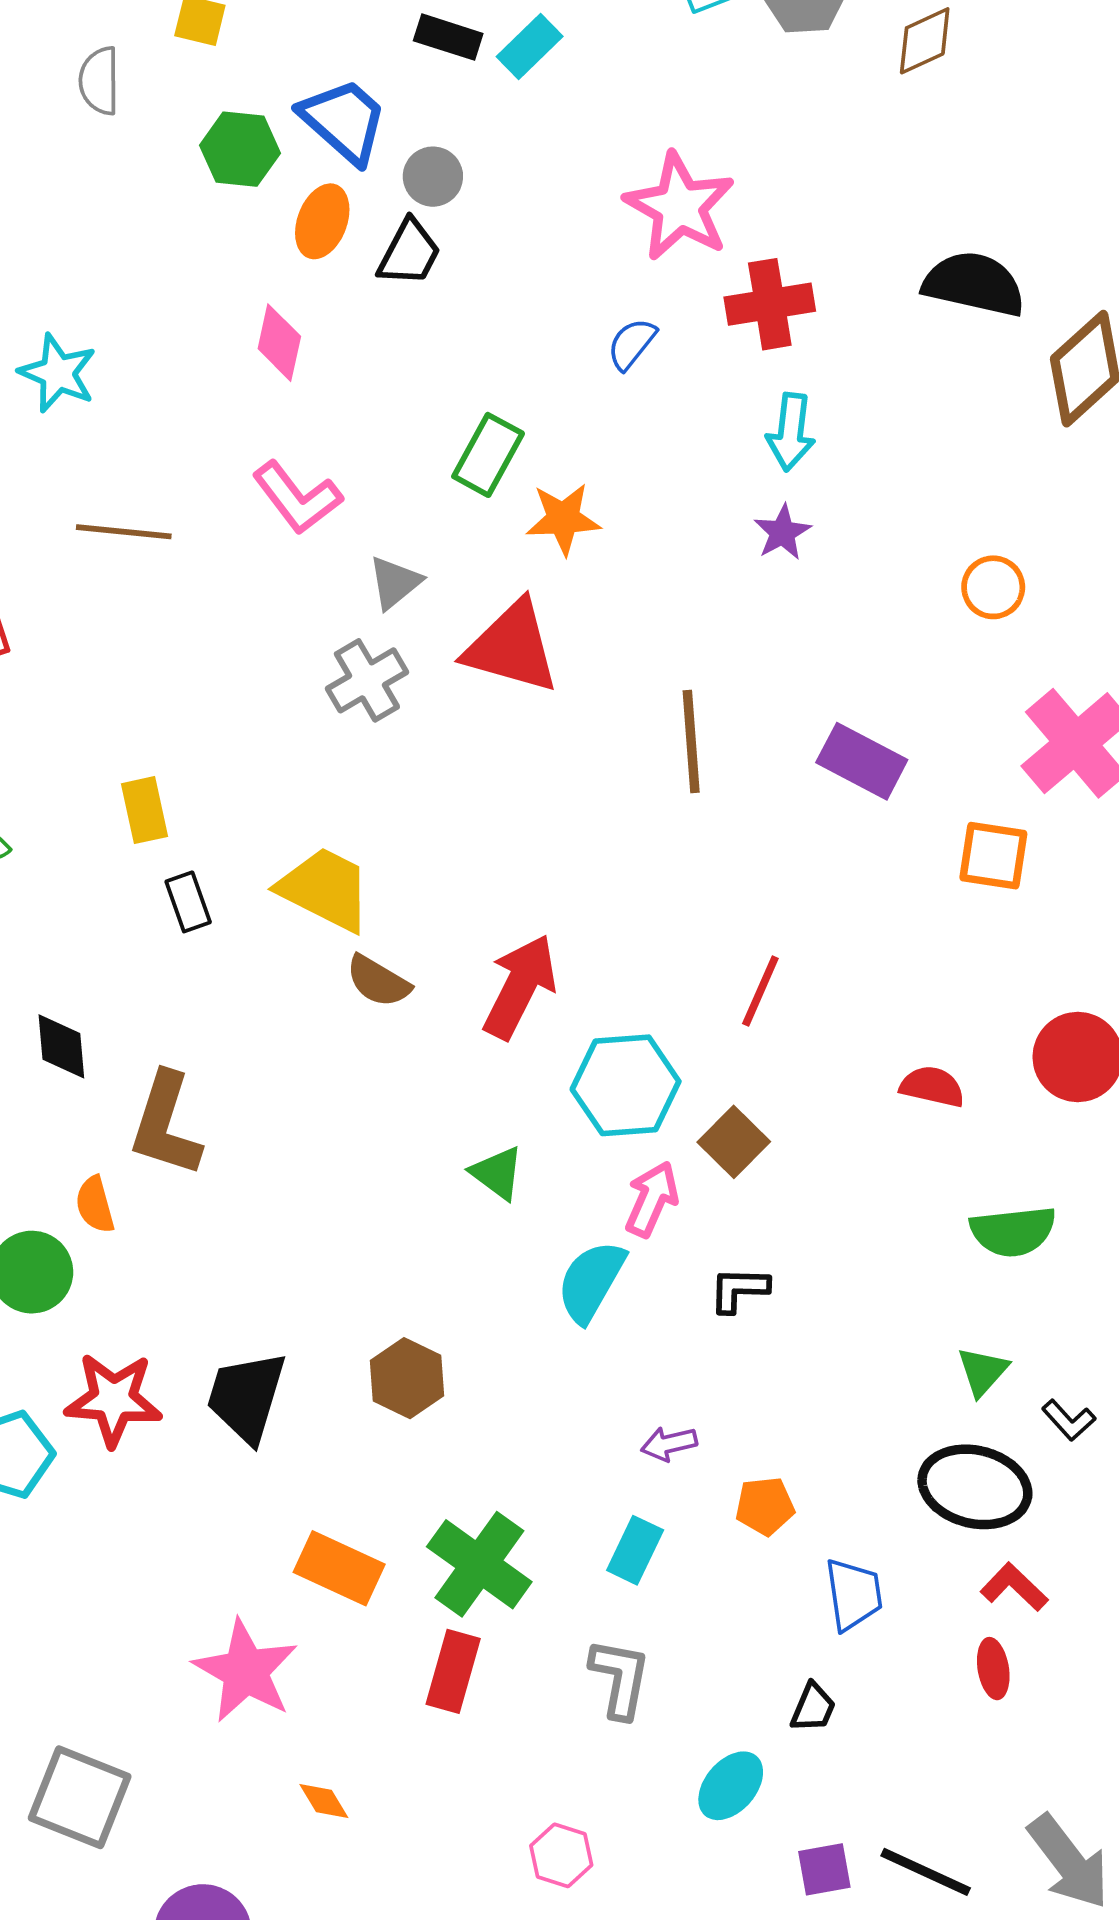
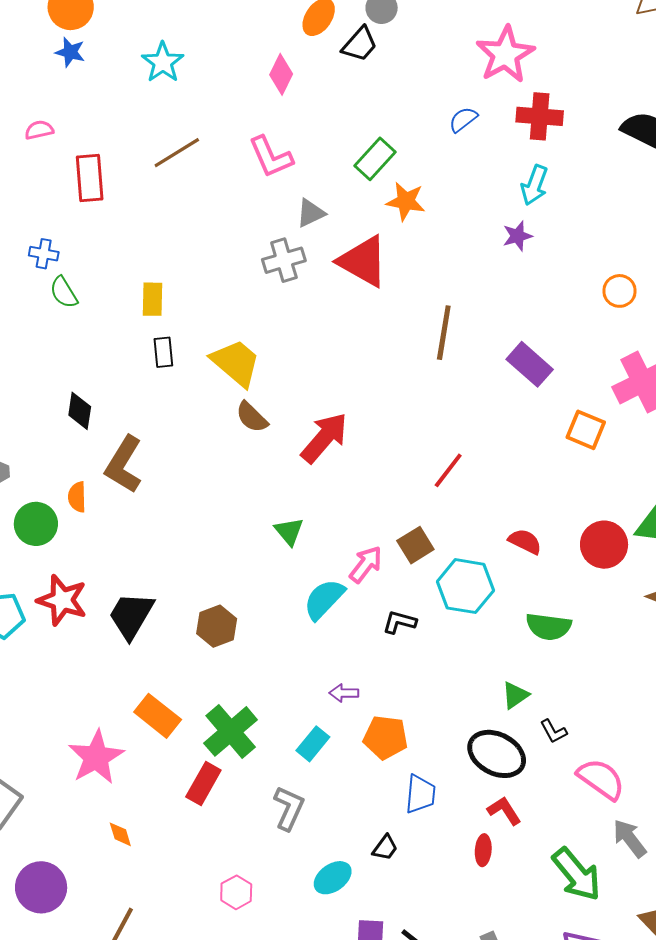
brown line: (124, 532) -> (177, 153), turned -51
cyan hexagon: (626, 1085) -> (465, 586), moved
orange pentagon: (765, 1506) -> (386, 737), size x1.4

